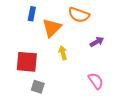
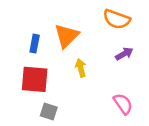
blue rectangle: (32, 14) -> (35, 44), moved
orange semicircle: (79, 15) -> (117, 19), moved

